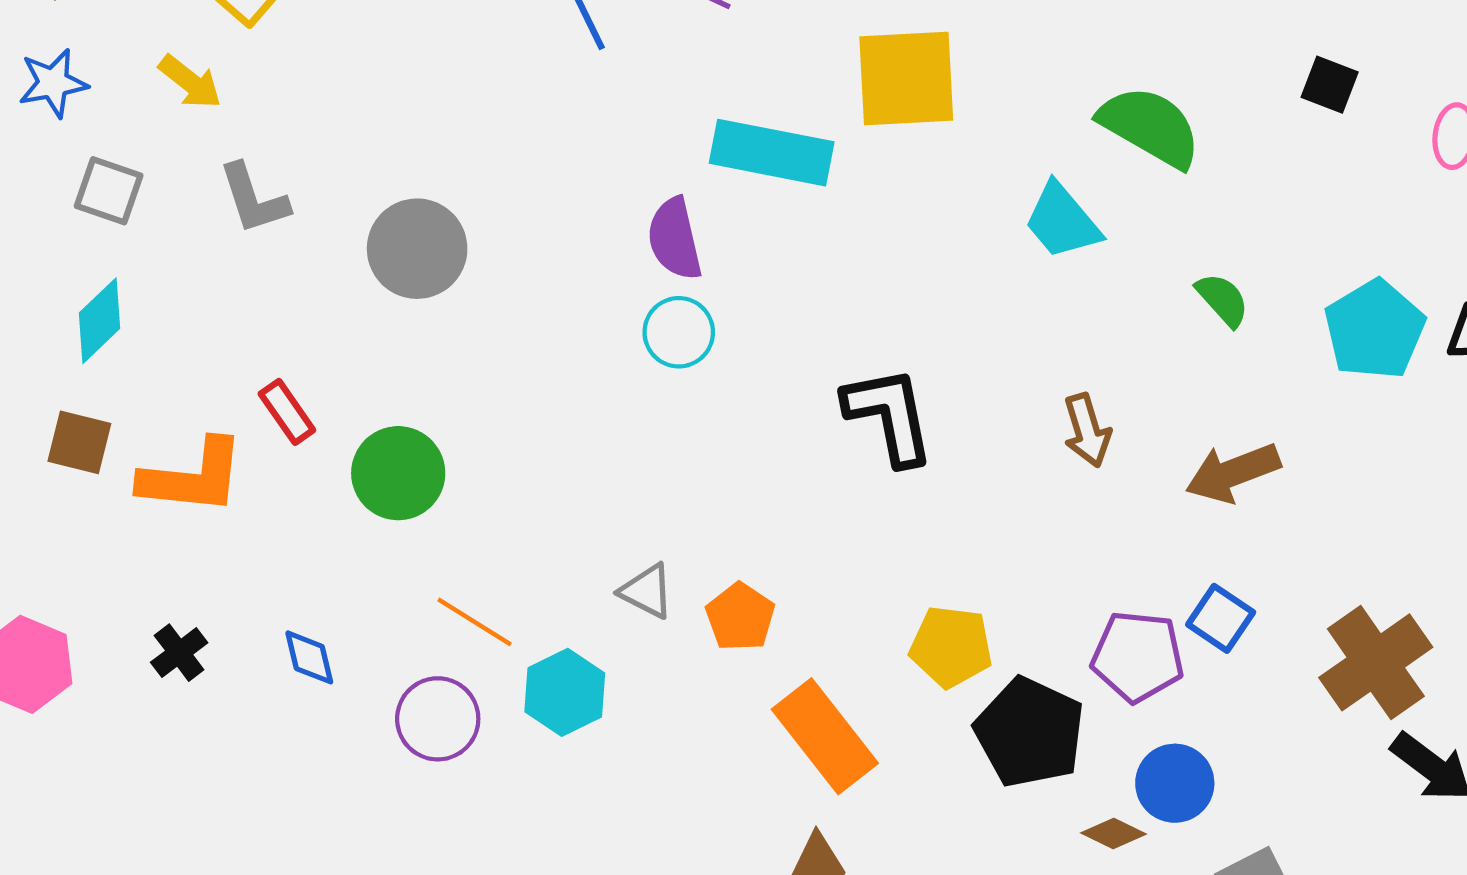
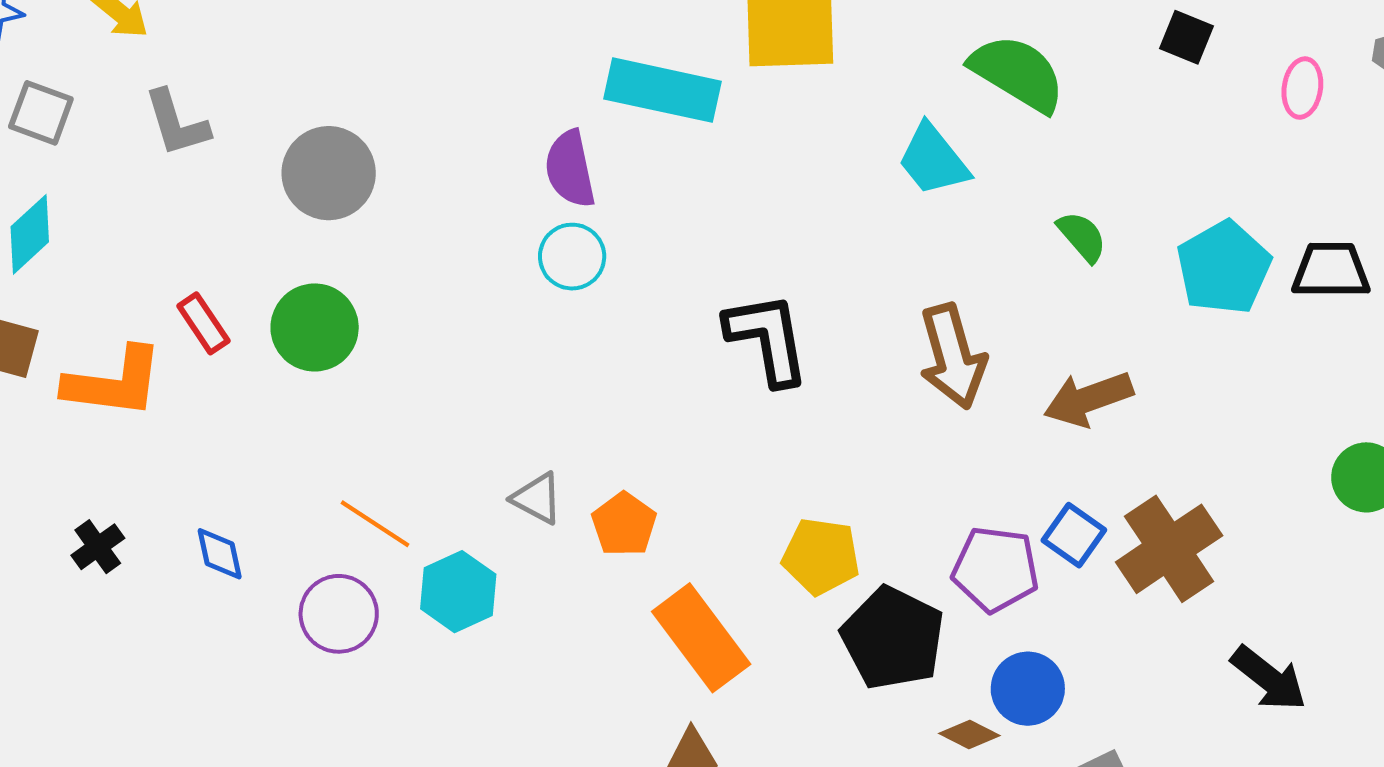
brown arrow: (1087, 430) -> (953, 356), size x1.5
green circle: (398, 473) -> (315, 327), moved
brown cross: (1376, 662) -> (1169, 549), moved

